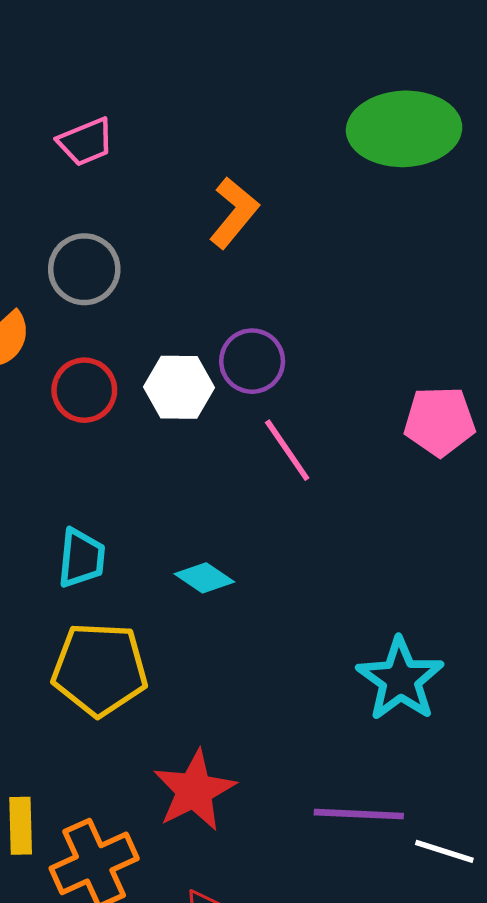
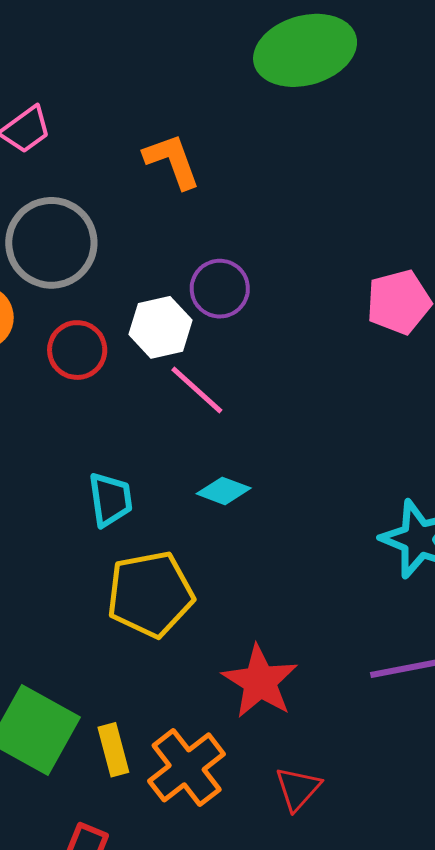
orange L-shape: (234, 213) -> (172, 161), turned -46
gray circle: (84, 269) -> (51, 243), size x1.4
pink line: (287, 450) -> (197, 390), moved

